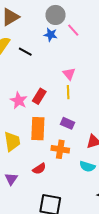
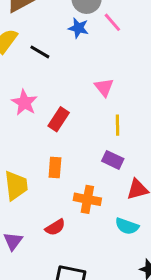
yellow line: (68, 92) -> (117, 125), moved
pink star: (19, 101) -> (24, 103), moved
purple rectangle: (67, 123) -> (113, 160), moved
orange rectangle: (38, 129) -> (55, 167), size x0.6

